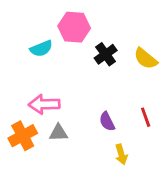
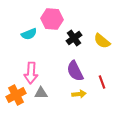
pink arrow: (44, 104) -> (31, 73), turned -85
purple semicircle: (107, 121) -> (75, 71), moved, size x1.5
yellow arrow: (121, 154) -> (79, 94), moved, turned -80

